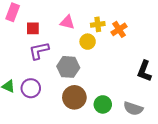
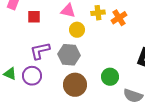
yellow circle: (88, 42) -> (77, 30), moved
purple L-shape: (39, 51) -> (40, 51), moved
green circle: (103, 104) -> (110, 77), moved

